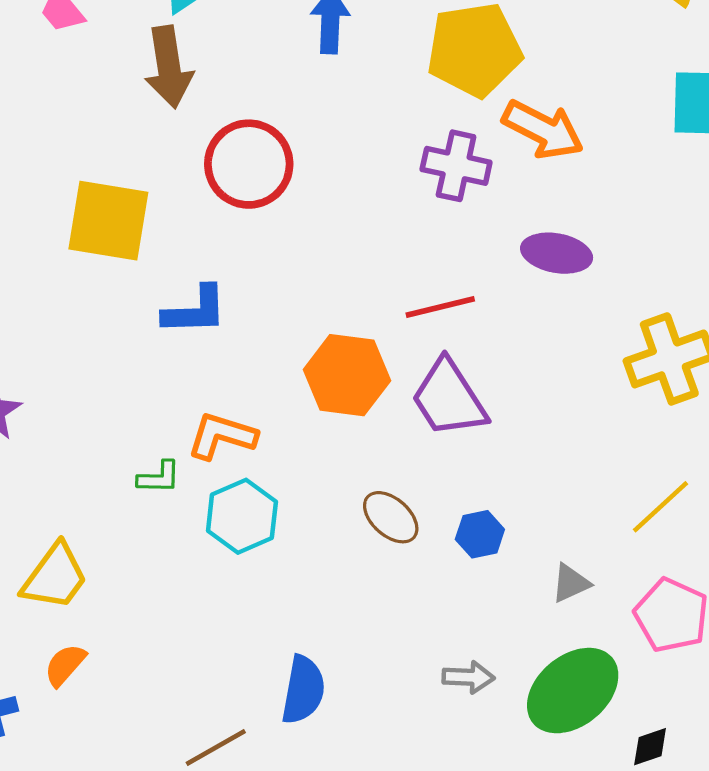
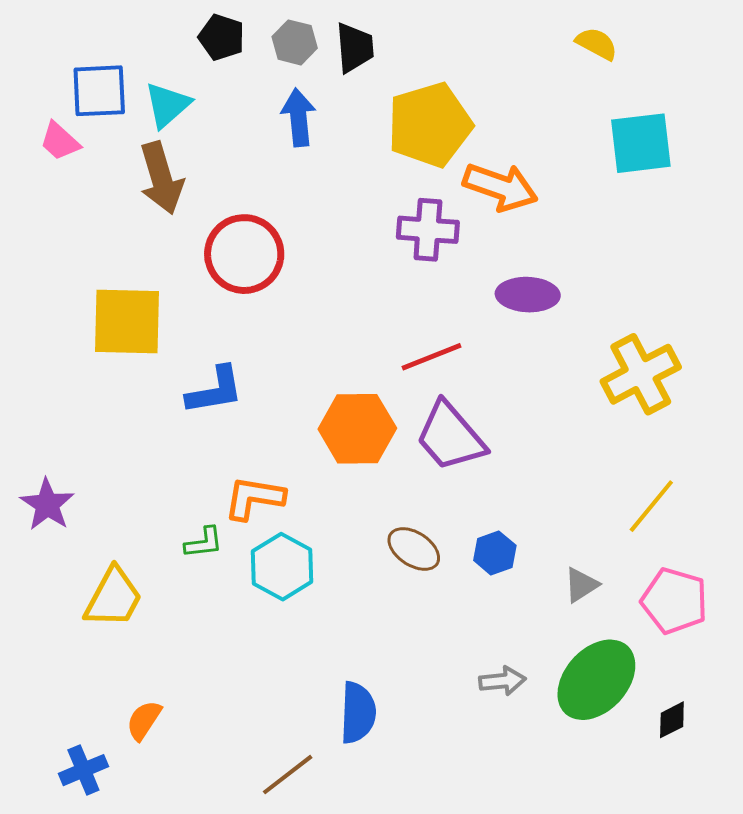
yellow trapezoid: (55, 577) -> (113, 598), moved

